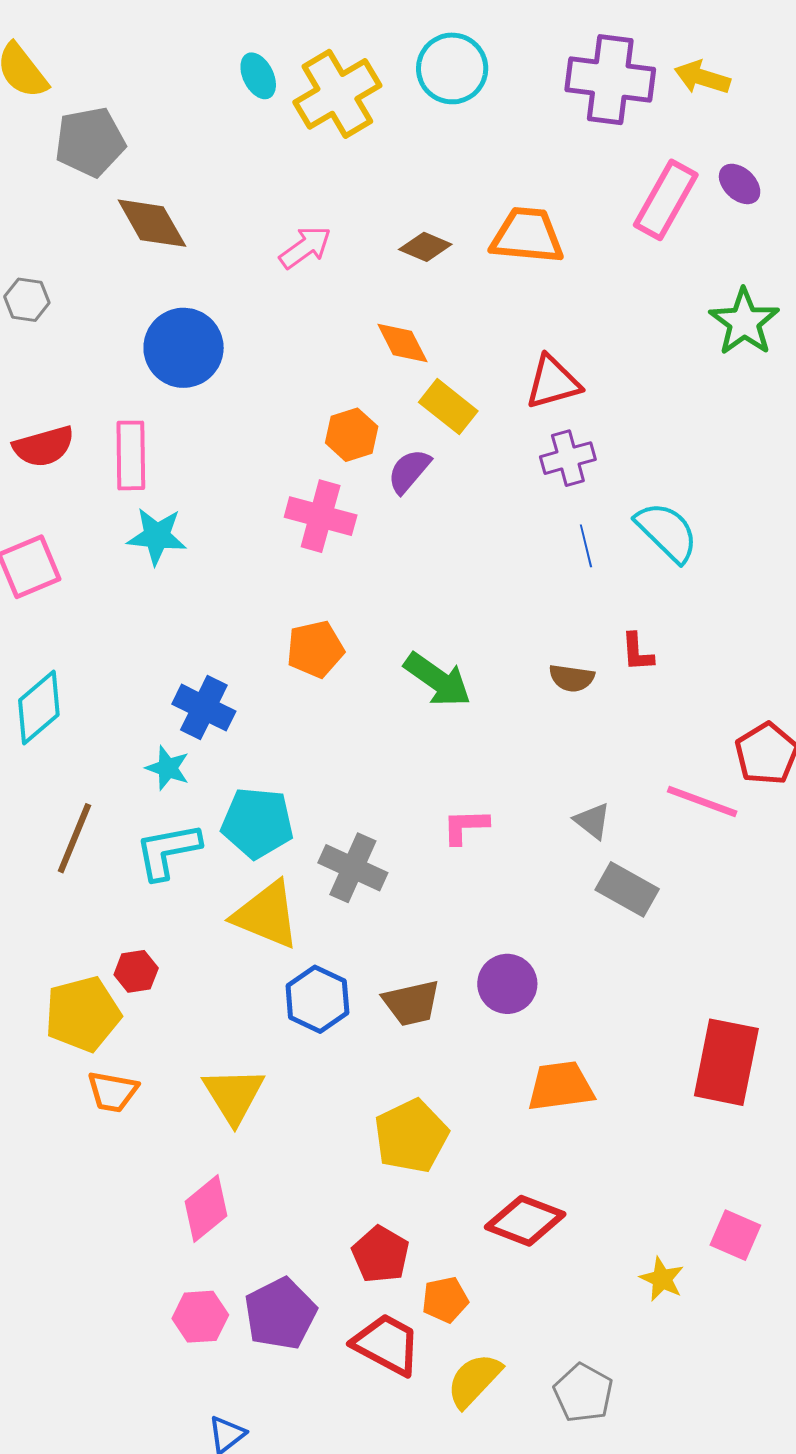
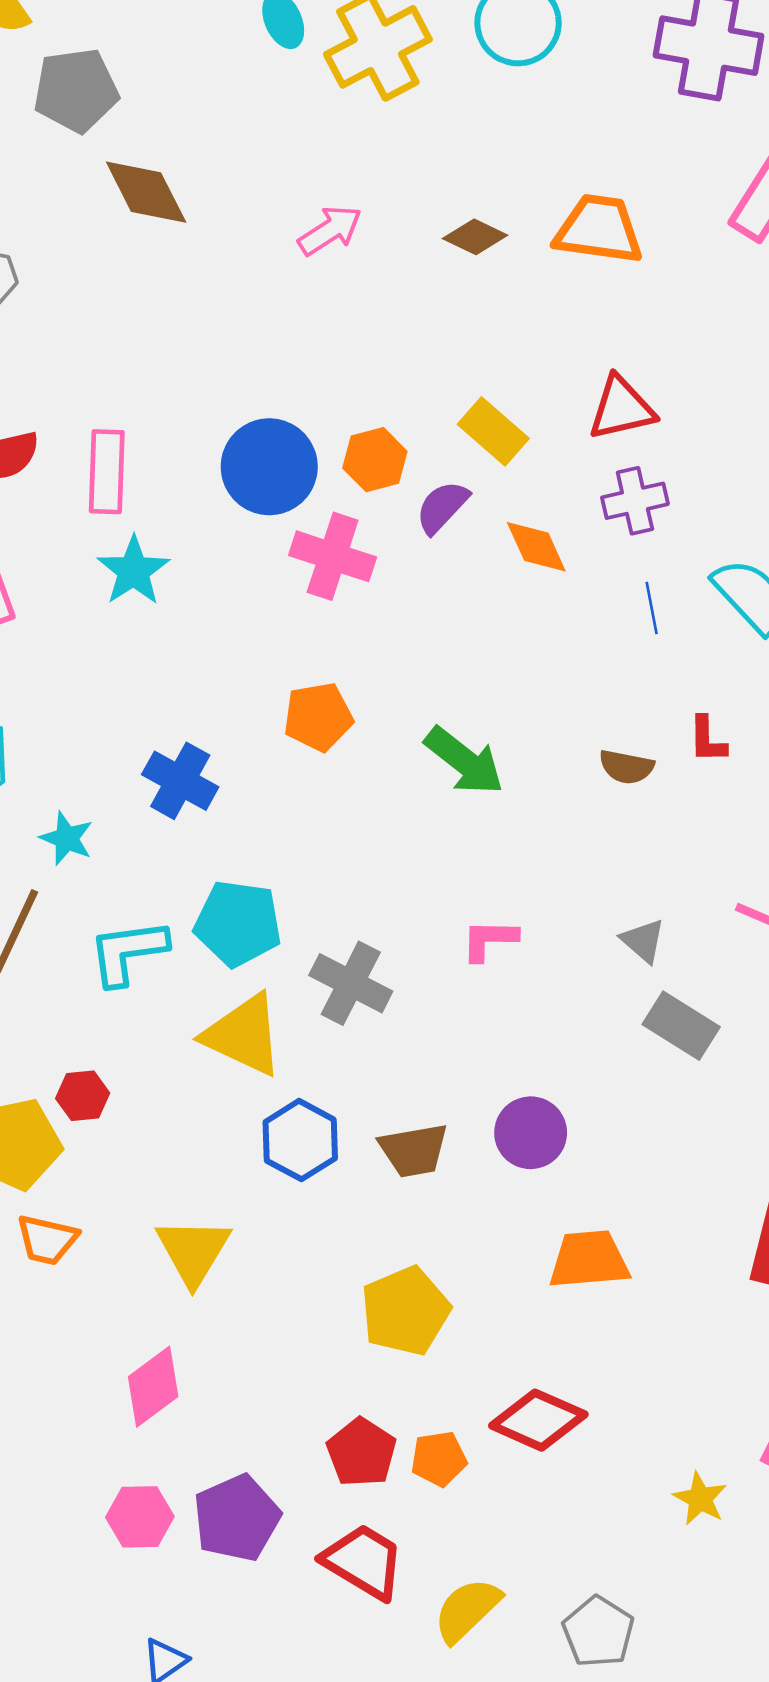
orange diamond: (402, 343) -> (536, 547), moved
blue circle: (184, 348) -> (269, 467), moved
cyan star: (157, 536) -> (133, 571), turned 30
cyan star: (168, 768) -> (67, 838), moved
orange pentagon: (445, 1300) -> (439, 1459), moved

